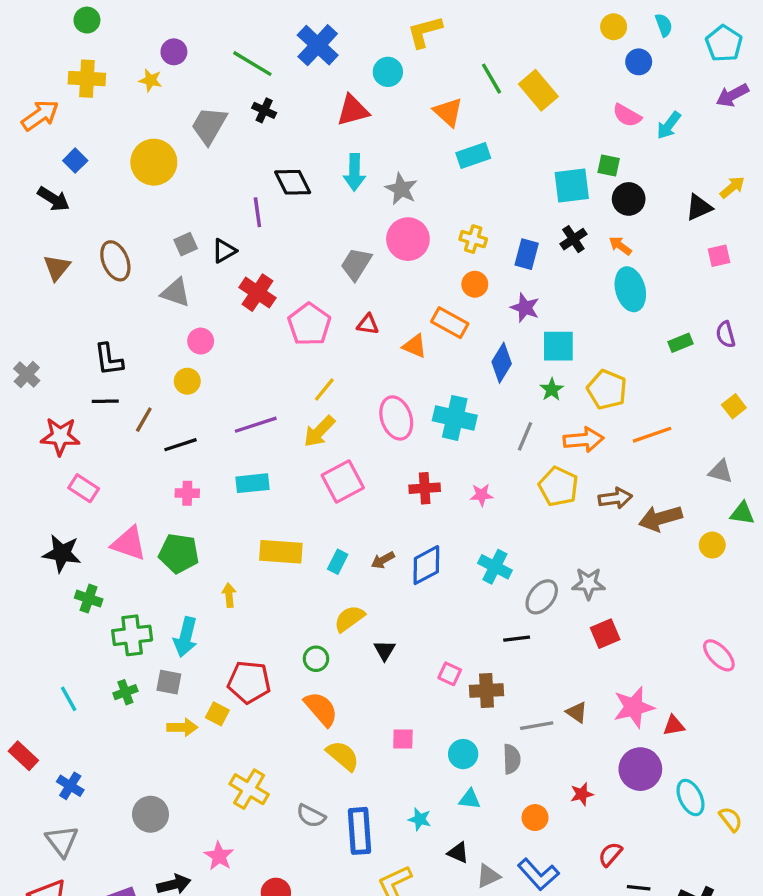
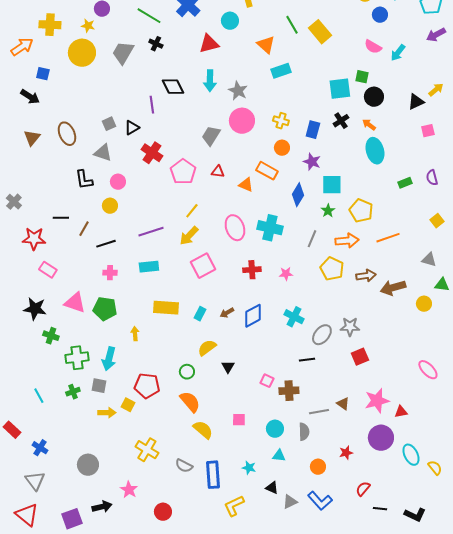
blue square: (75, 161) -> (43, 74), turned -32
yellow circle: (154, 162) -> (82, 53), moved
black L-shape: (109, 359) -> (84, 180), moved

